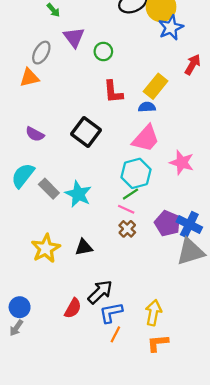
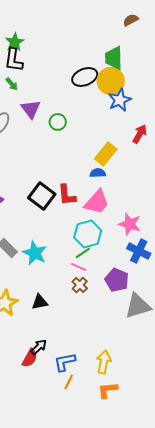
red L-shape: (113, 92) -> (67, 195), moved
blue cross: (189, 224) -> (139, 251), moved
black arrow: (100, 292) -> (39, 347), moved, size x0.7

